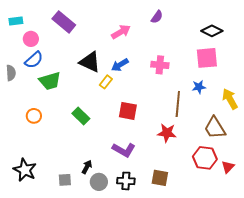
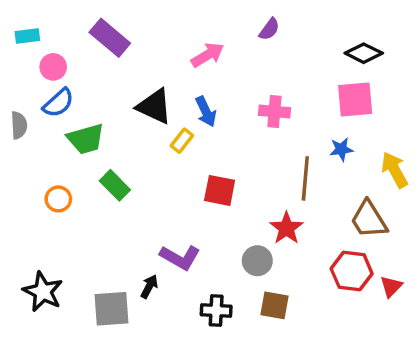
blue arrow: (120, 65) -> (206, 112), turned -84
green rectangle: (81, 116) -> (115, 185), moved
red star: (167, 133) -> (286, 228), turned 30
purple L-shape: (124, 150) -> (180, 257), moved
gray square: (65, 180) -> (111, 309), size x1.6
gray circle: (99, 182) -> (257, 261), moved

